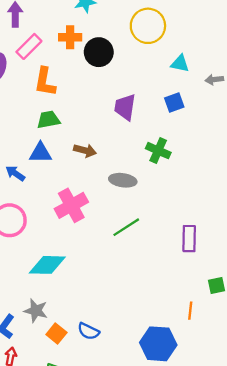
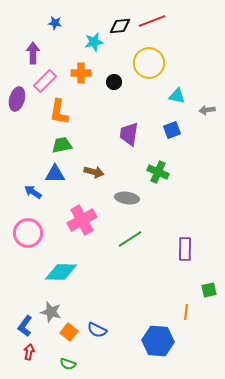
black circle: (99, 52) -> (114, 82), moved, size x0.6

